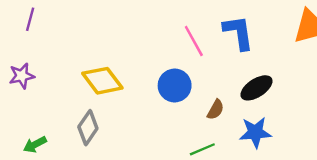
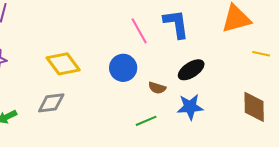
brown semicircle: (216, 110) -> (157, 88), turned 78
gray diamond: (88, 128) -> (51, 103), turned 48

